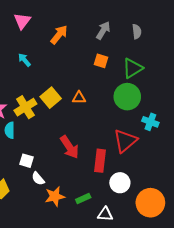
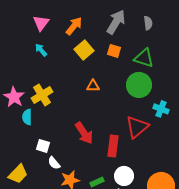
pink triangle: (22, 21) -> (41, 23), moved
gray arrow: (103, 30) -> (116, 22), size x1.4
green triangle: (133, 68) -> (144, 58), turned 50
yellow square: (51, 98) -> (84, 50), moved
white circle: (120, 183) -> (124, 176), moved

